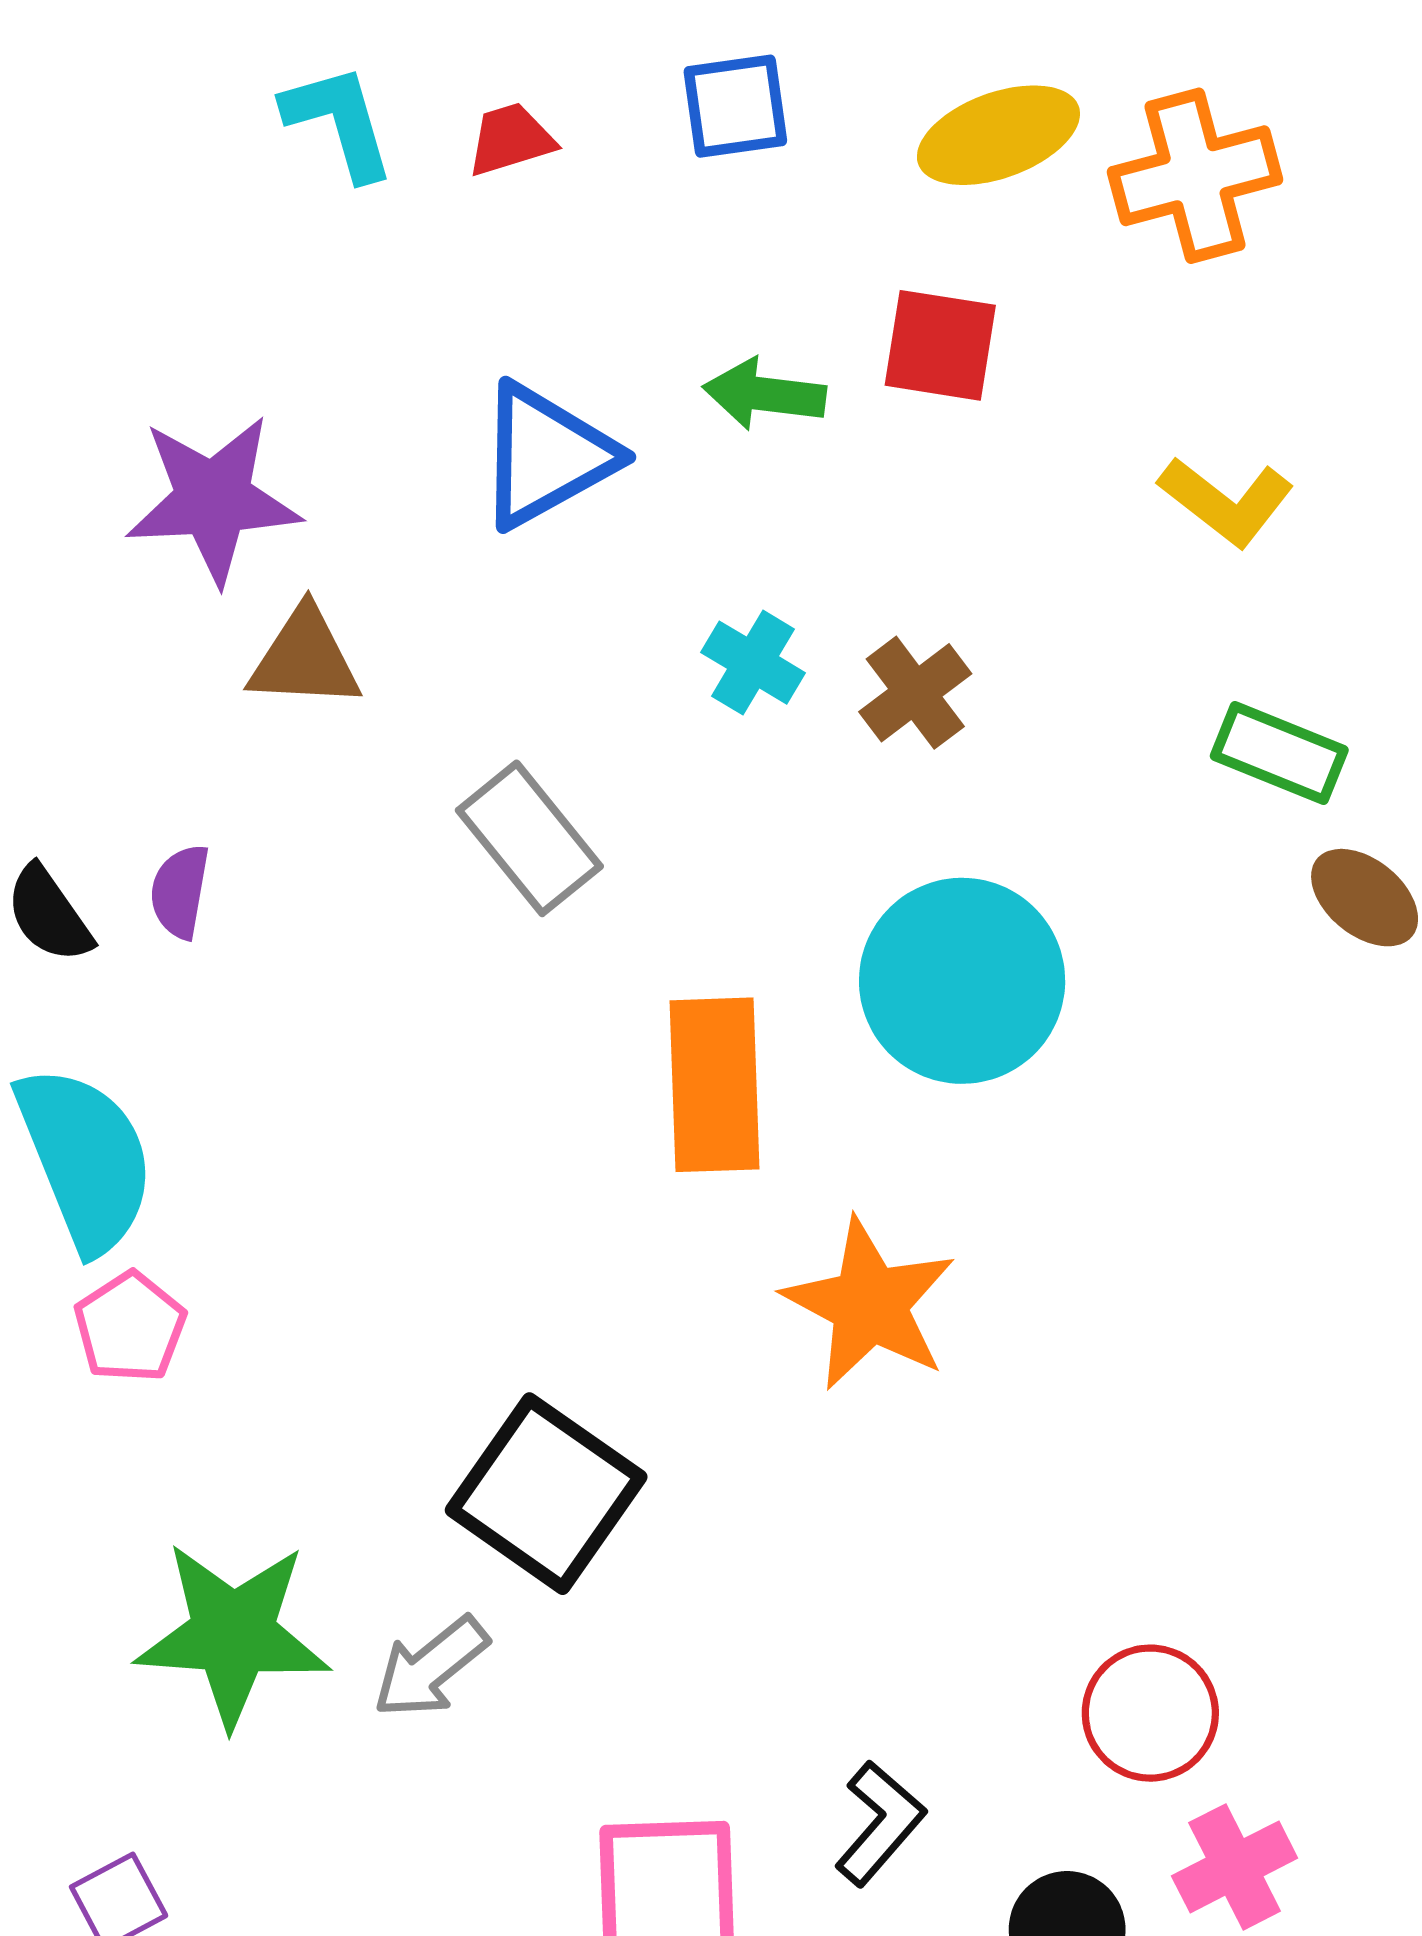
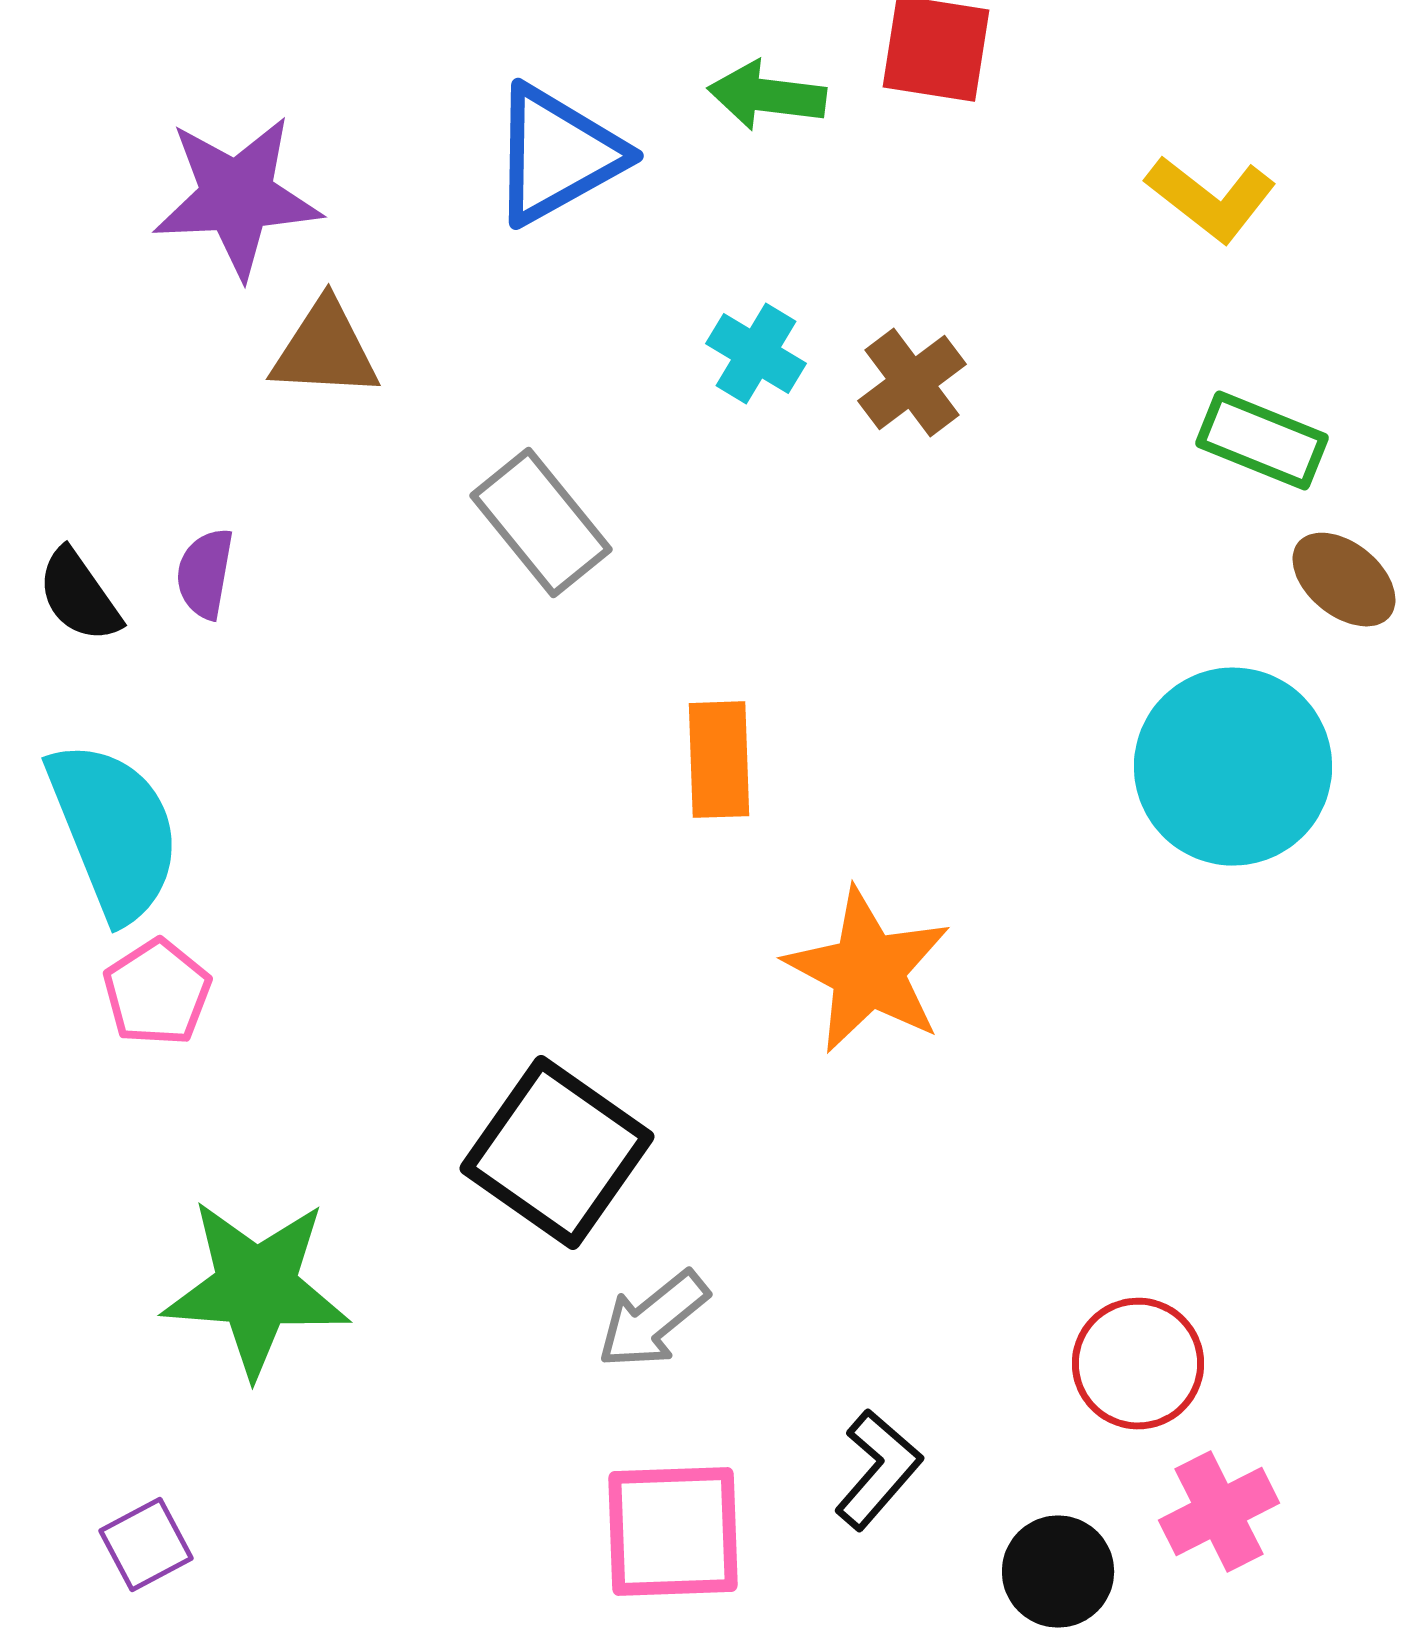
cyan circle: (962, 981) -> (1233, 767), moved
orange rectangle: (715, 1085) -> (719, 760), size x0.7
gray arrow: (431, 1667) -> (653, 1320), moved

